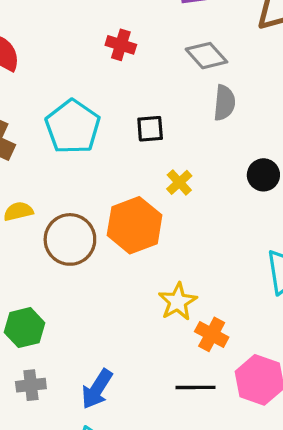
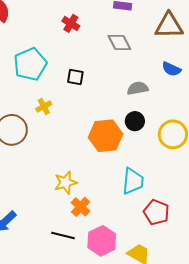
gray semicircle: (224, 103) -> (138, 88), moved, turned -120
yellow cross: (179, 182) -> (44, 106), moved
orange hexagon: (135, 225) -> (106, 136), moved

